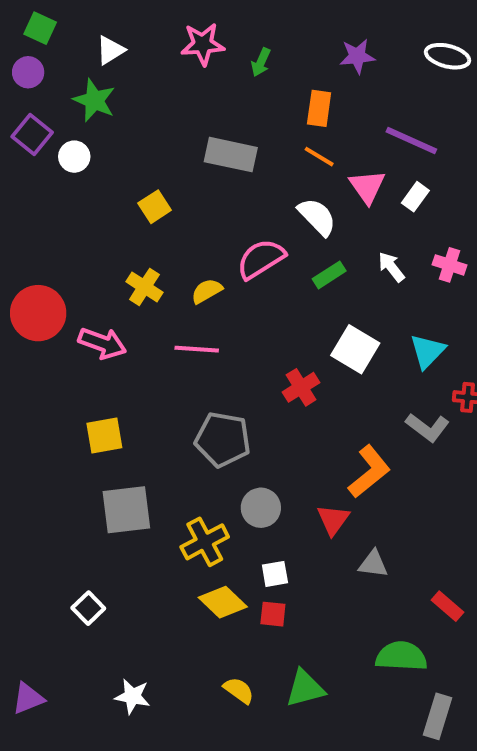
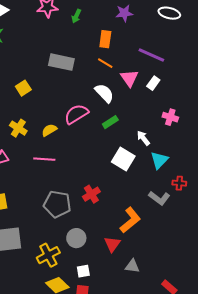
white arrow: (391, 267) -> (143, 138), moved
red cross: (301, 387) -> (91, 194), moved

